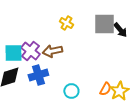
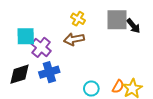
brown arrow: (52, 51) -> (74, 39), moved
cyan square: (13, 53) -> (26, 36), moved
cyan circle: (71, 91) -> (91, 89), moved

